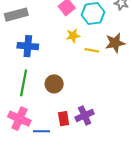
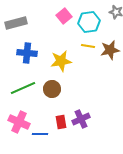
yellow star: (73, 36) -> (61, 61), moved, size x1.5
yellow line: (92, 50) -> (88, 46), moved
green line: (24, 83) -> (23, 88), turned 55

